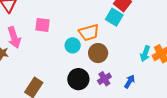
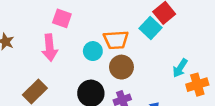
pink arrow: (14, 37) -> (50, 48), moved
cyan arrow: (145, 54) -> (180, 68), moved

